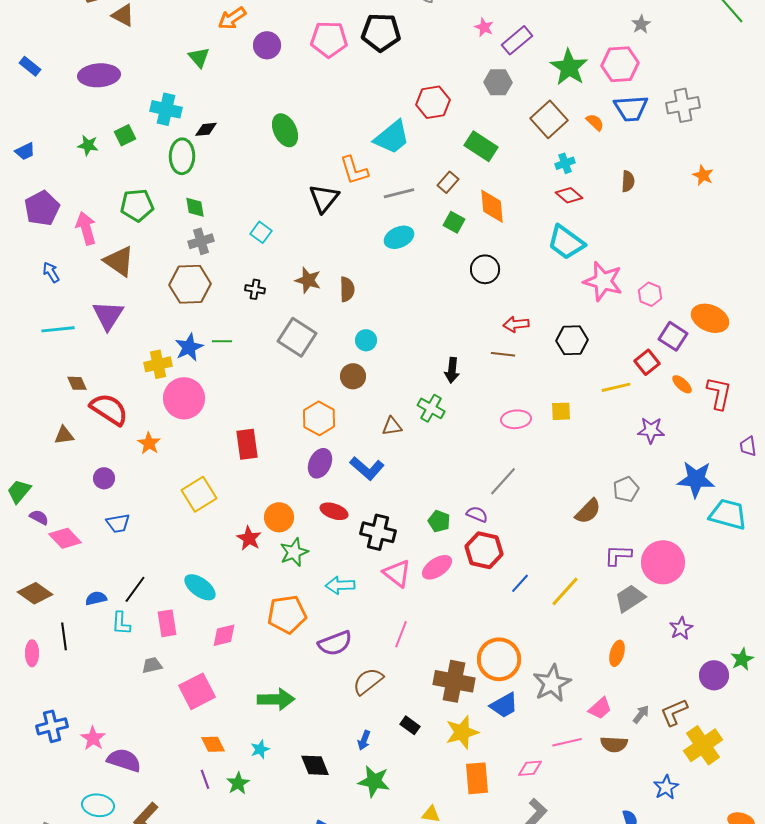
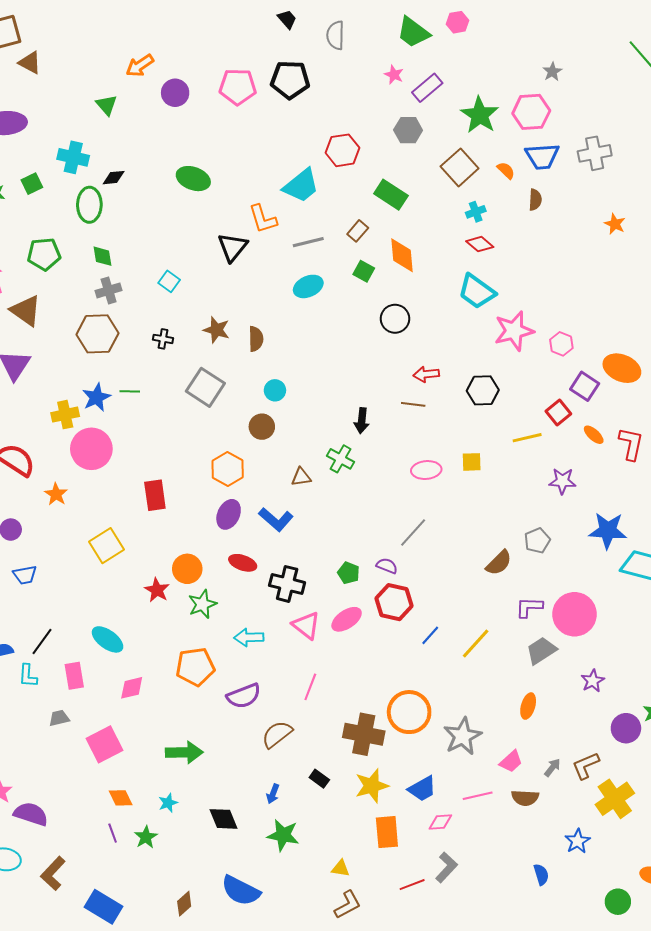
green ellipse: (285, 130) -> (193, 179), turned -44
brown semicircle: (628, 181) -> (535, 200), moved
pink star: (603, 281) -> (514, 331), turned -30
blue trapezoid: (504, 705) -> (422, 789), moved

